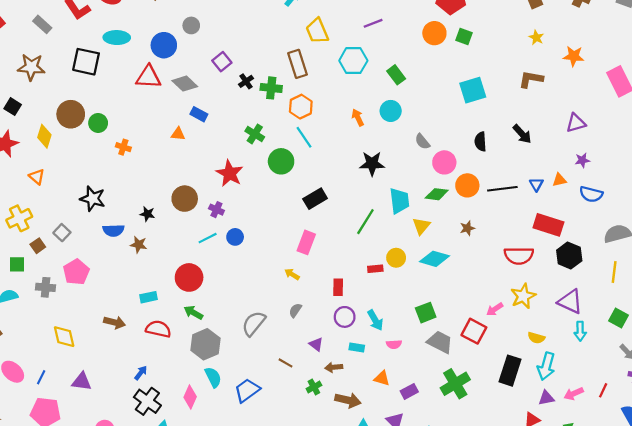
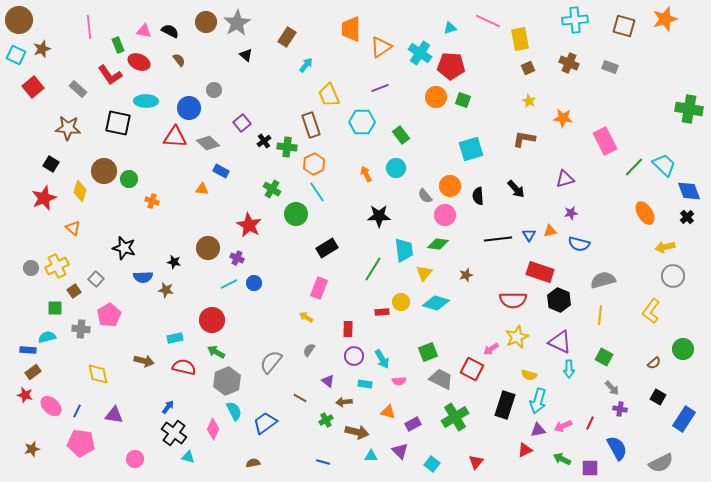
orange circle: (467, 185) -> (450, 186), moved

